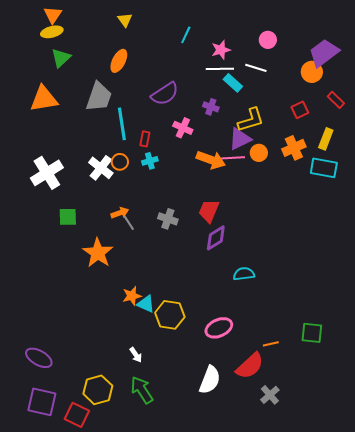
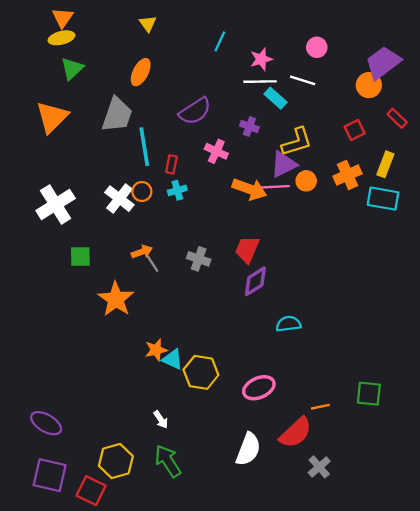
orange triangle: (44, 99) -> (52, 117), turned -36

